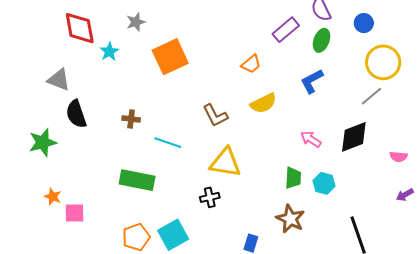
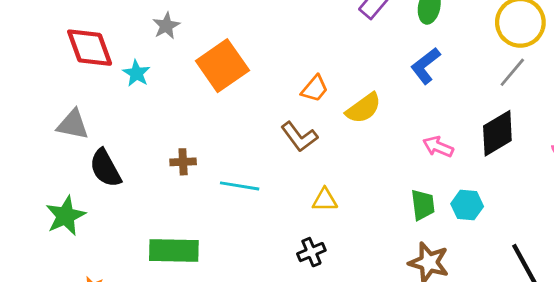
orange trapezoid: (251, 64) -> (315, 89), moved
yellow triangle: (225, 163) -> (325, 200), size x0.6
green rectangle: (137, 180) -> (174, 250), moved

